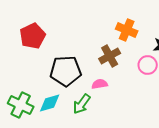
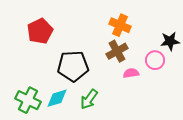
orange cross: (127, 30) -> (120, 25), moved
pink semicircle: (100, 84) -> (131, 73), moved

